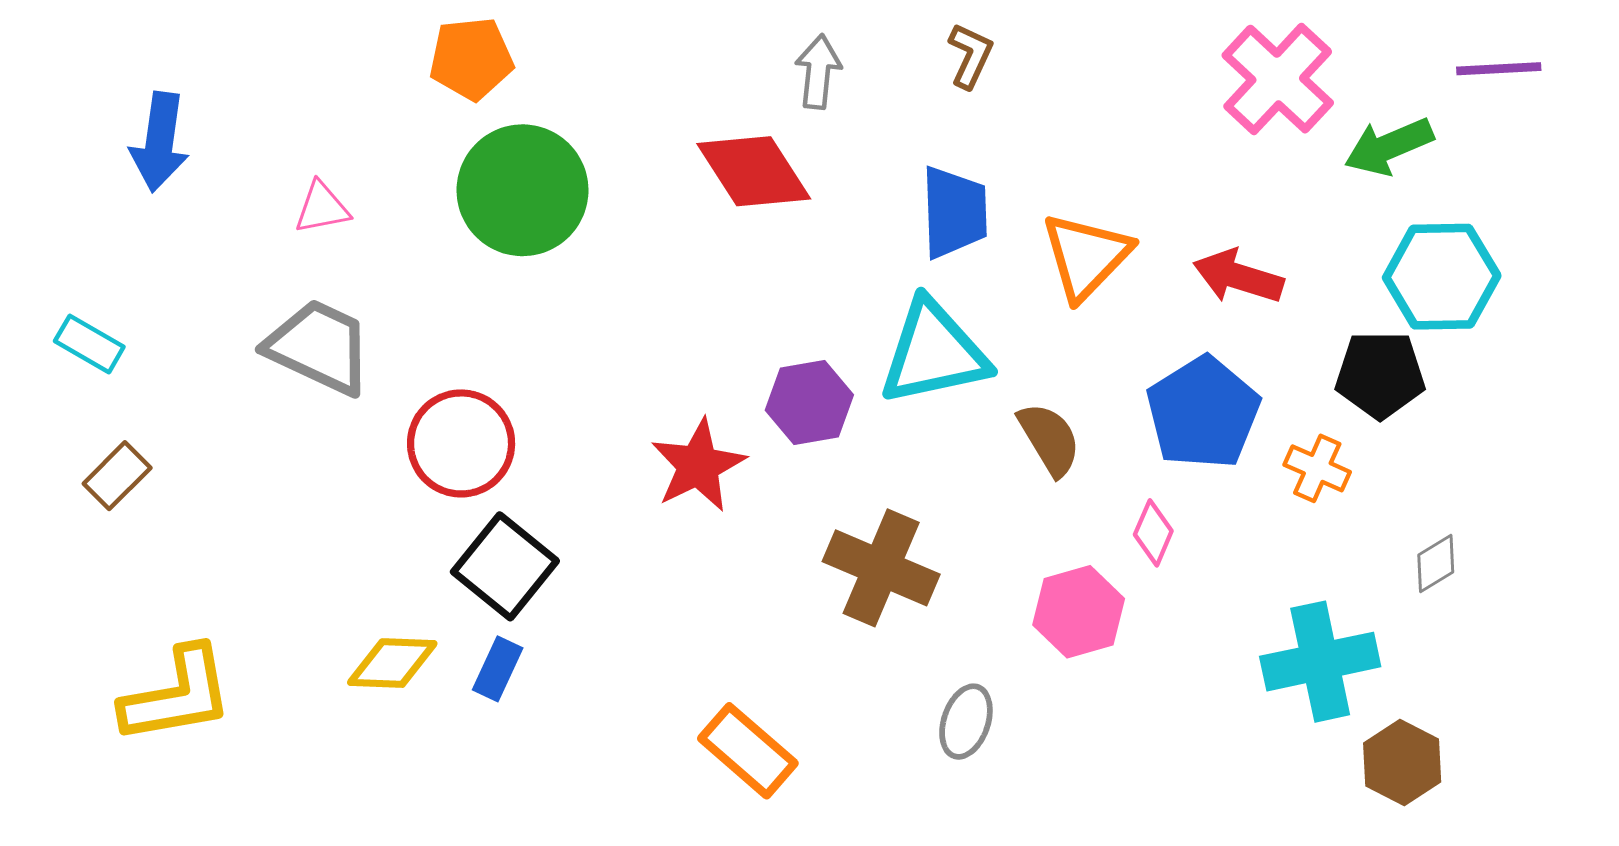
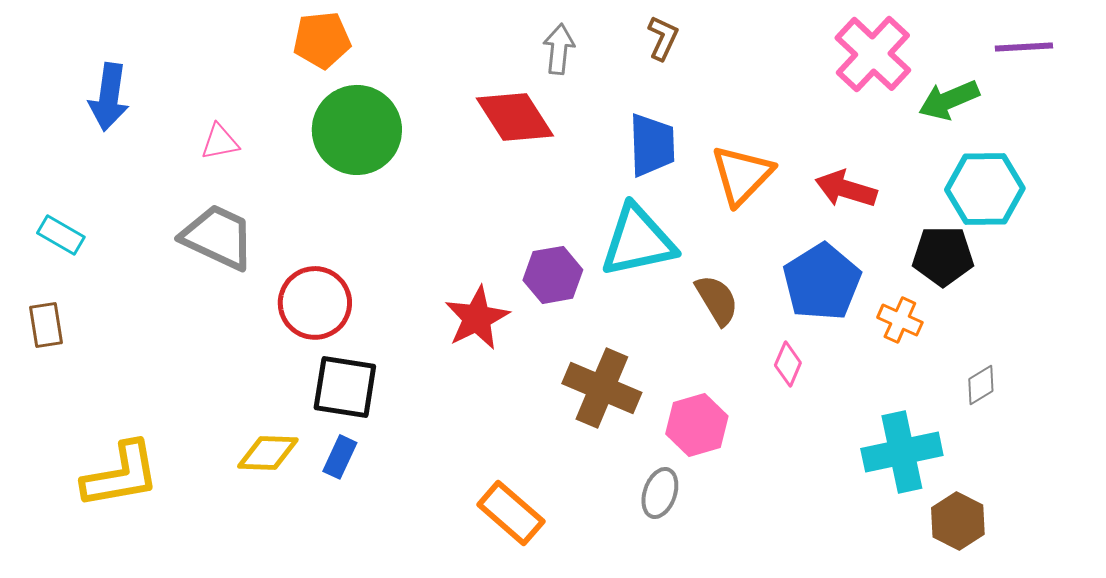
brown rectangle: (117, 476) -> (46, 325), moved, turned -54
black square: (505, 566) -> (345, 387), turned -30
pink hexagon: (1079, 612) -> (697, 425), moved

